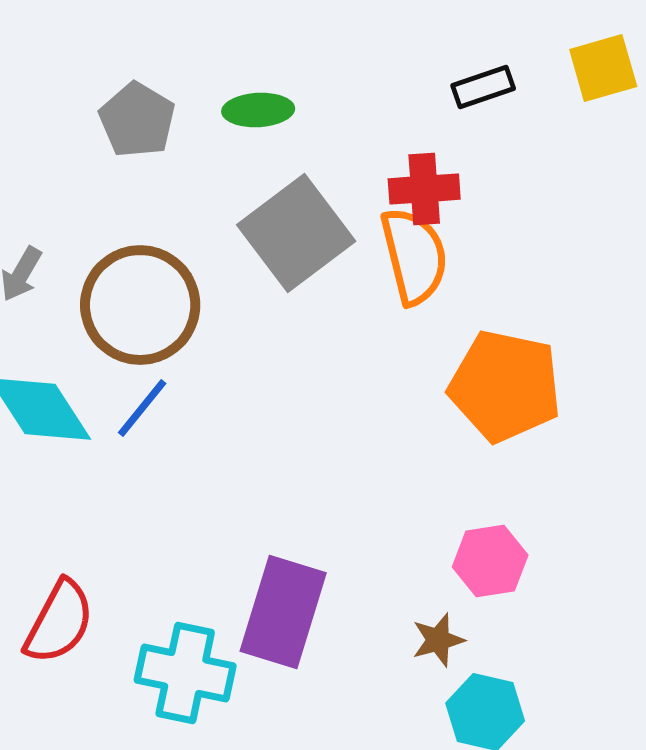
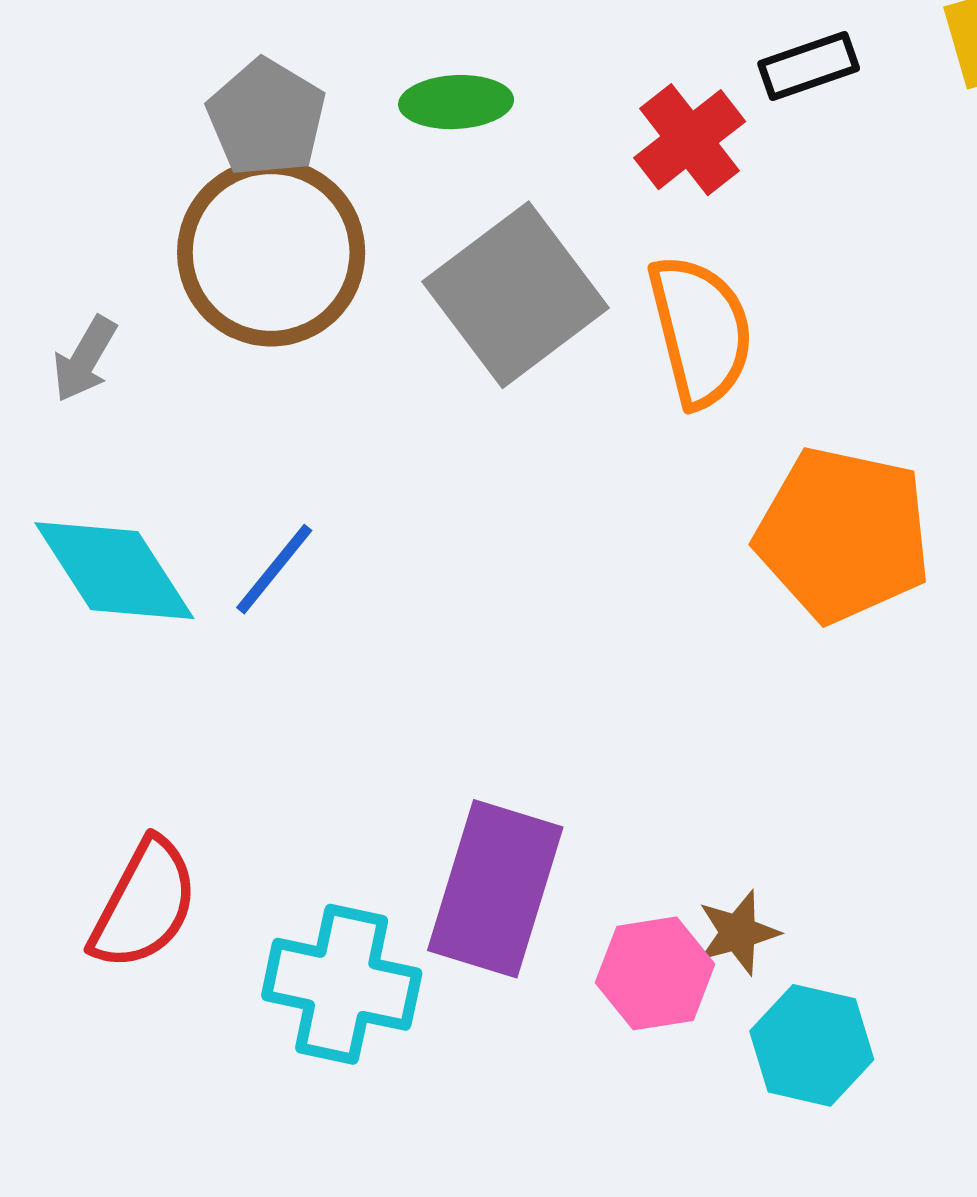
red cross: (424, 189) -> (690, 140), moved, turned -34
brown circle: (140, 305) -> (271, 252), moved
pink hexagon: (490, 561) -> (655, 973), moved

